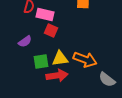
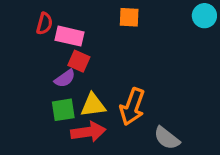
purple semicircle: (25, 42) -> (65, 78), moved
orange arrow: (85, 60) -> (132, 107), turned 90

